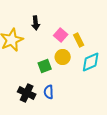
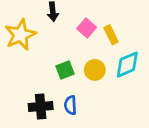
yellow circle: (63, 57) -> (95, 70), moved
black cross: (27, 93) -> (41, 107), turned -30

